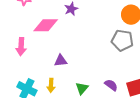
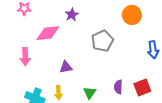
gray pentagon: (122, 40) -> (102, 41), moved, turned -30
purple semicircle: (111, 85) -> (118, 87), turned -120

